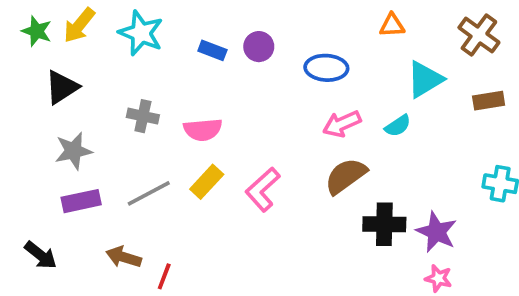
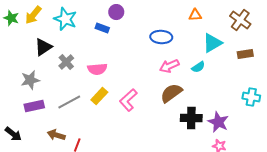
purple circle: (259, 47) -> (116, 12), moved
black triangle: (62, 87) -> (43, 47), moved
gray cross: (143, 116) -> (66, 62), turned 35

